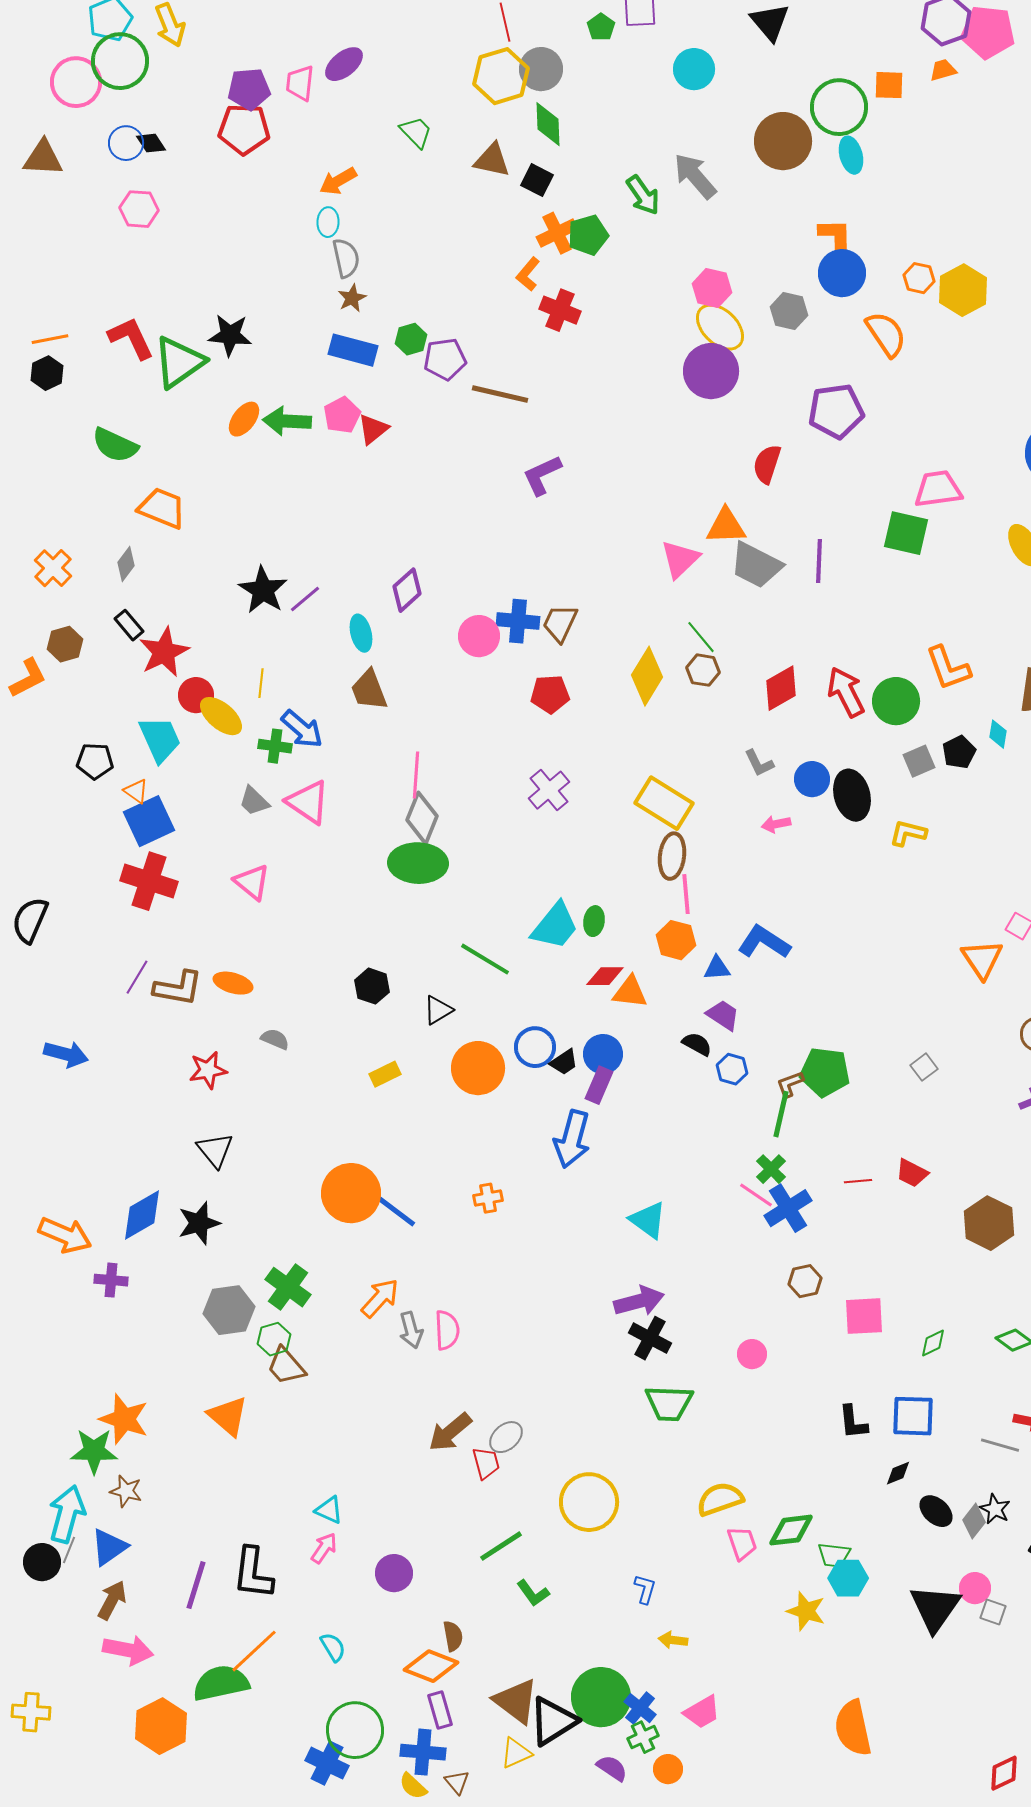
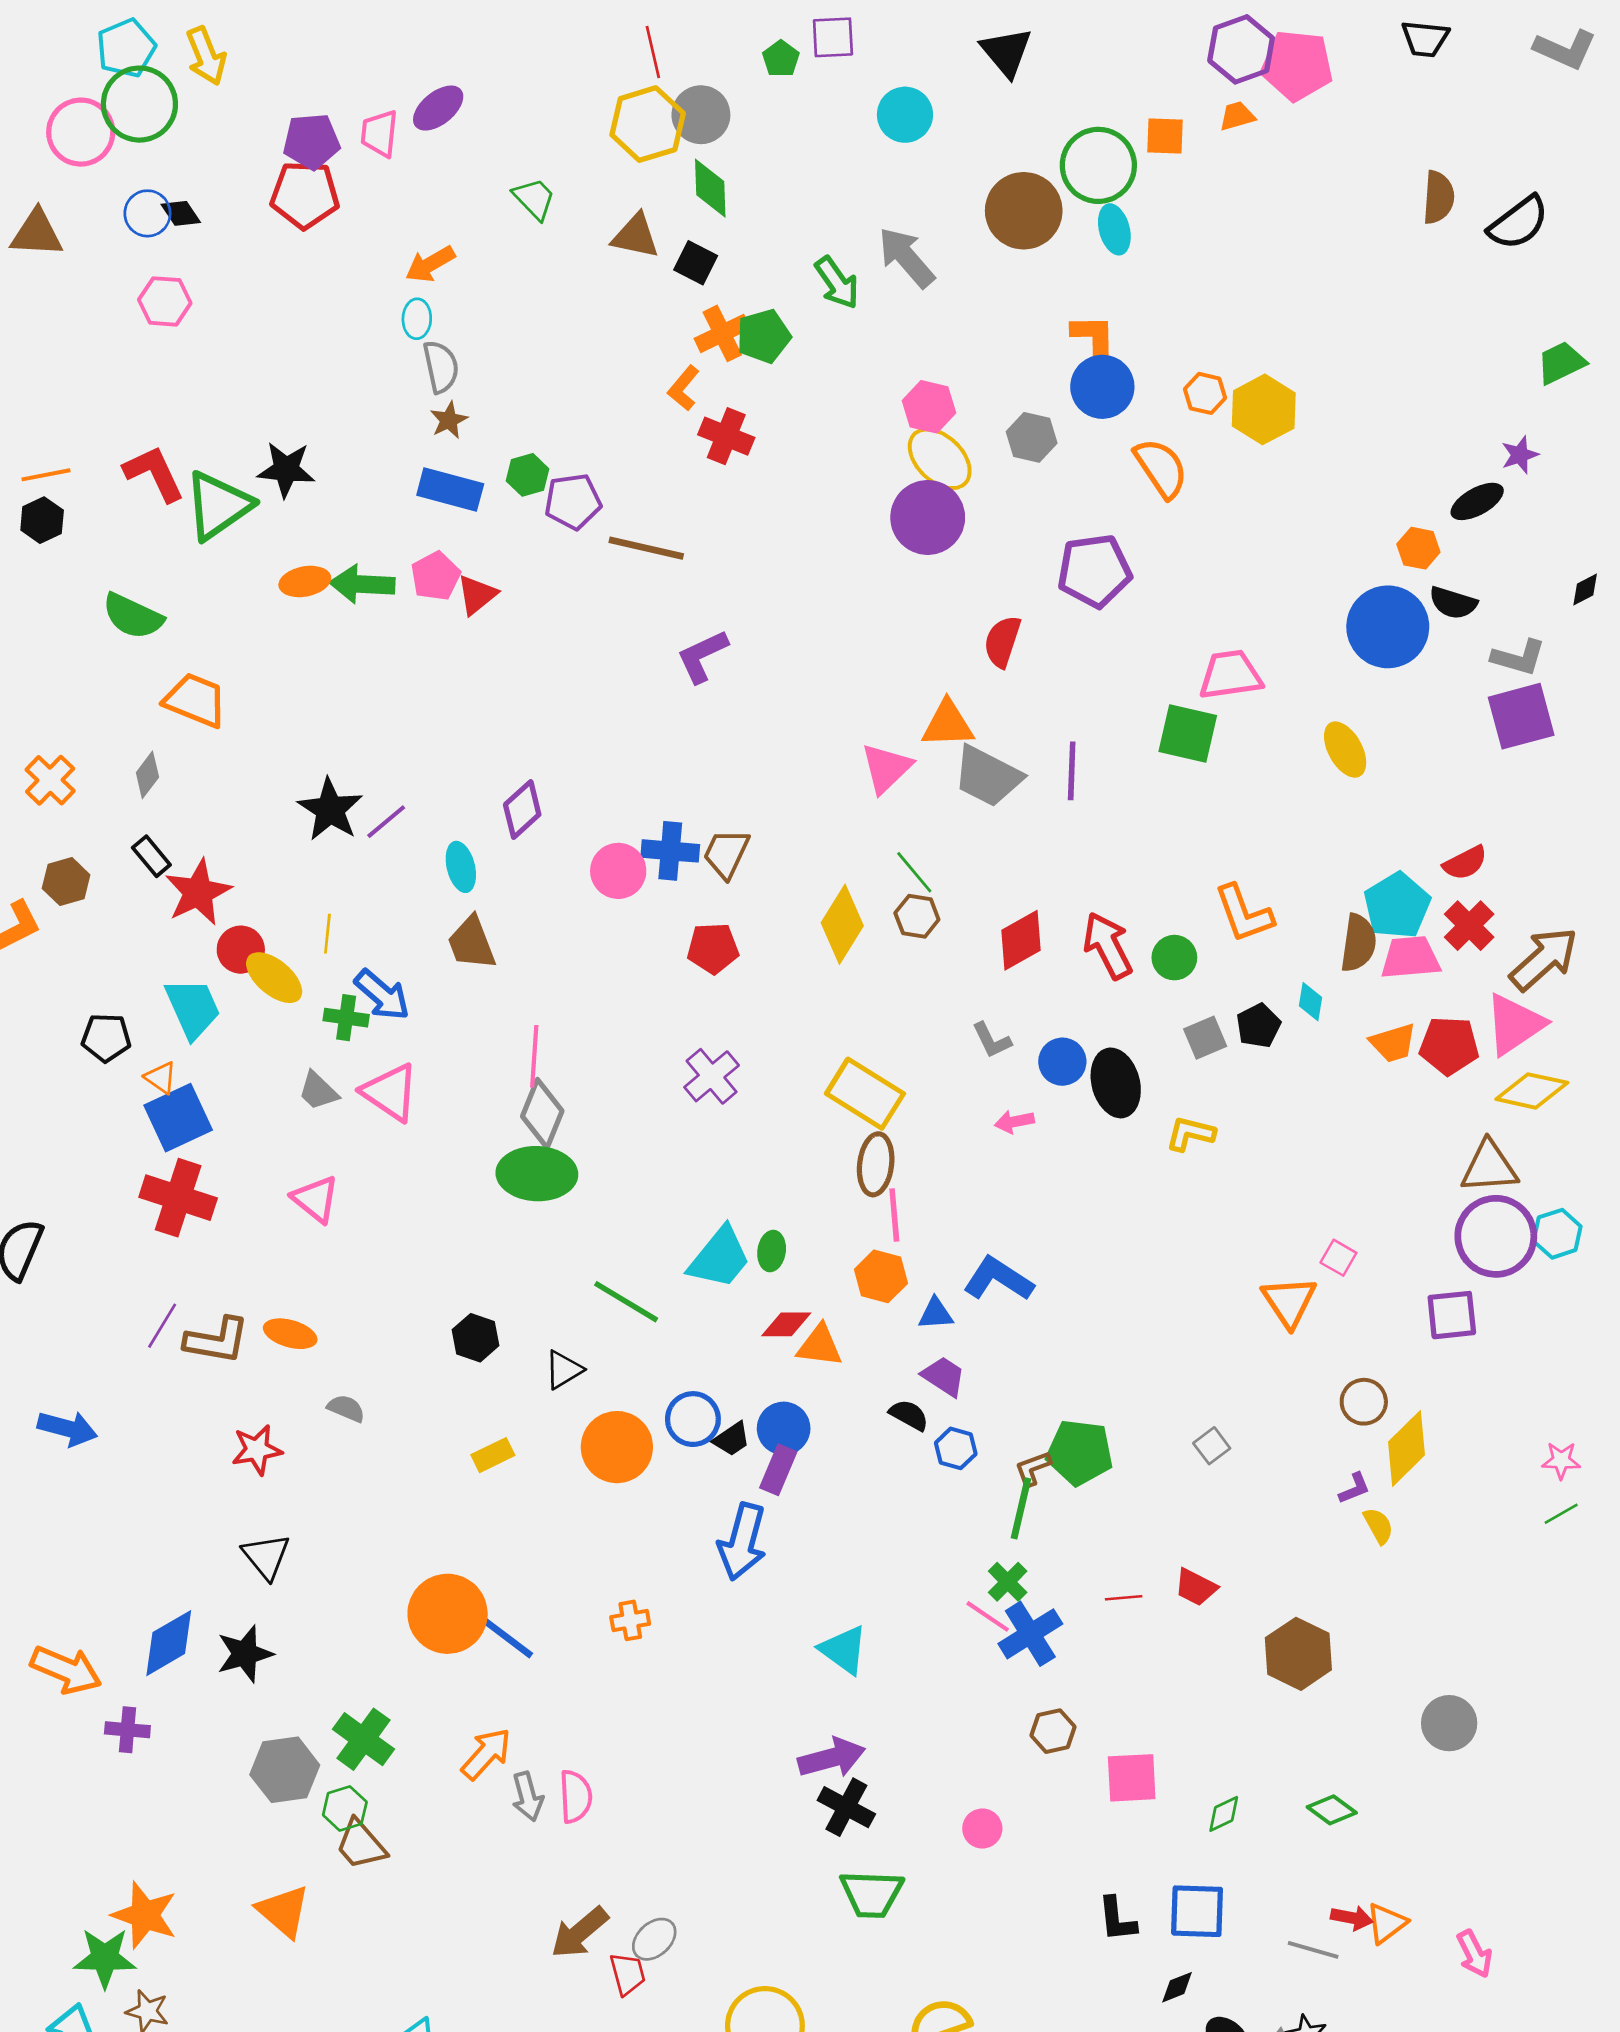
orange ellipse: (244, 419) -> (305, 581), turned 42
green circle: (896, 701) -> (1174, 958), size x0.7

